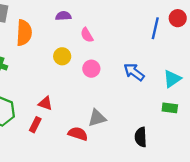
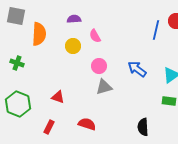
yellow circle: (62, 56) -> (73, 46), moved
gray triangle: (97, 118) -> (104, 87), moved
red rectangle: (35, 125) -> (49, 127), moved

